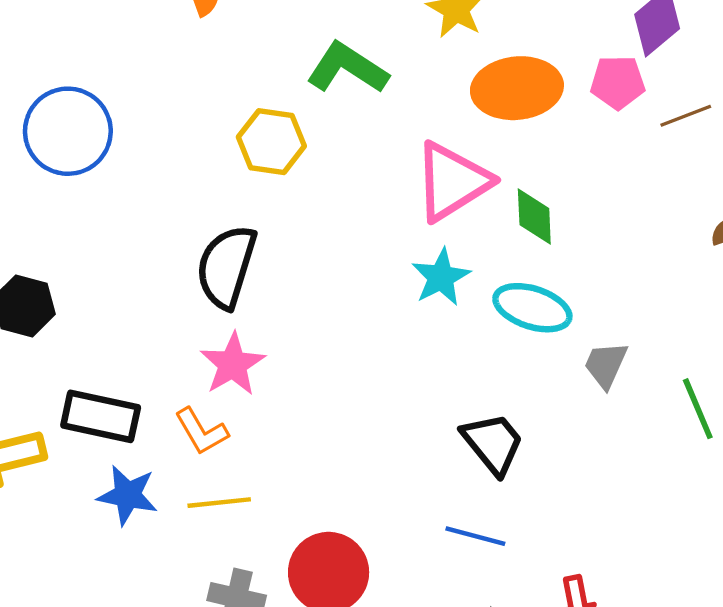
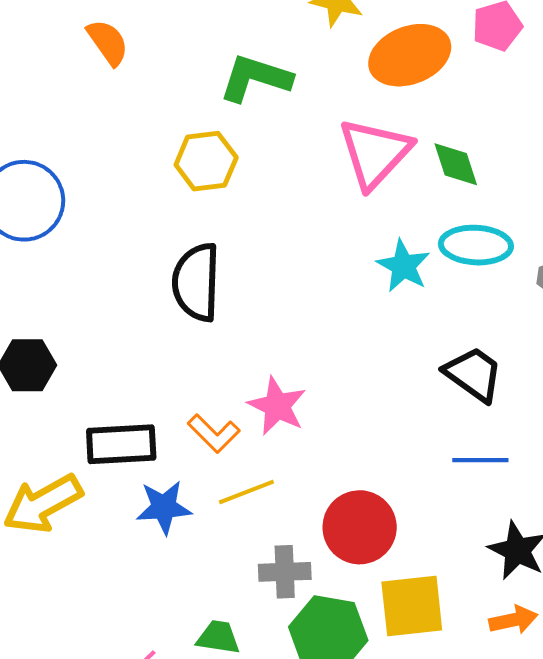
cyan star: (441, 277) -> (403, 266), moved
pink star: (233, 364) -> (277, 406), moved

